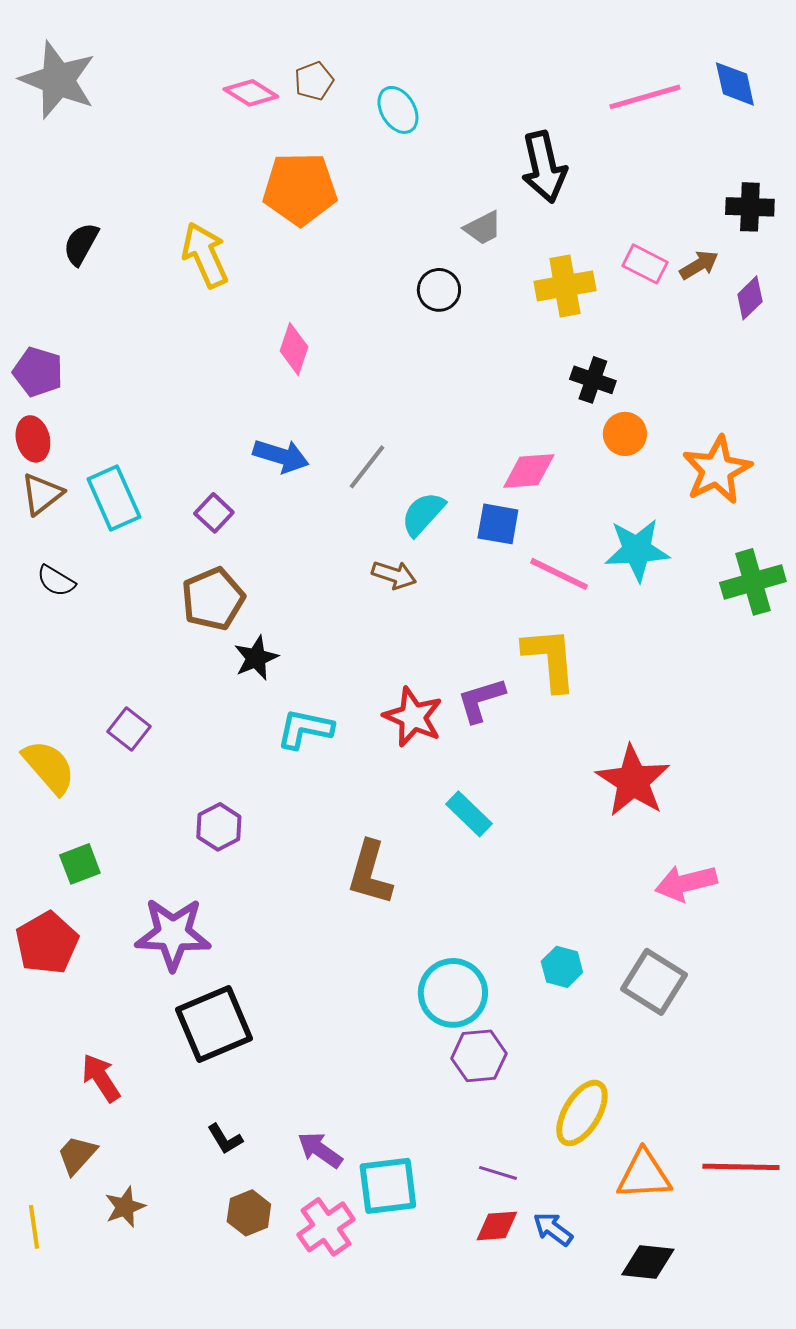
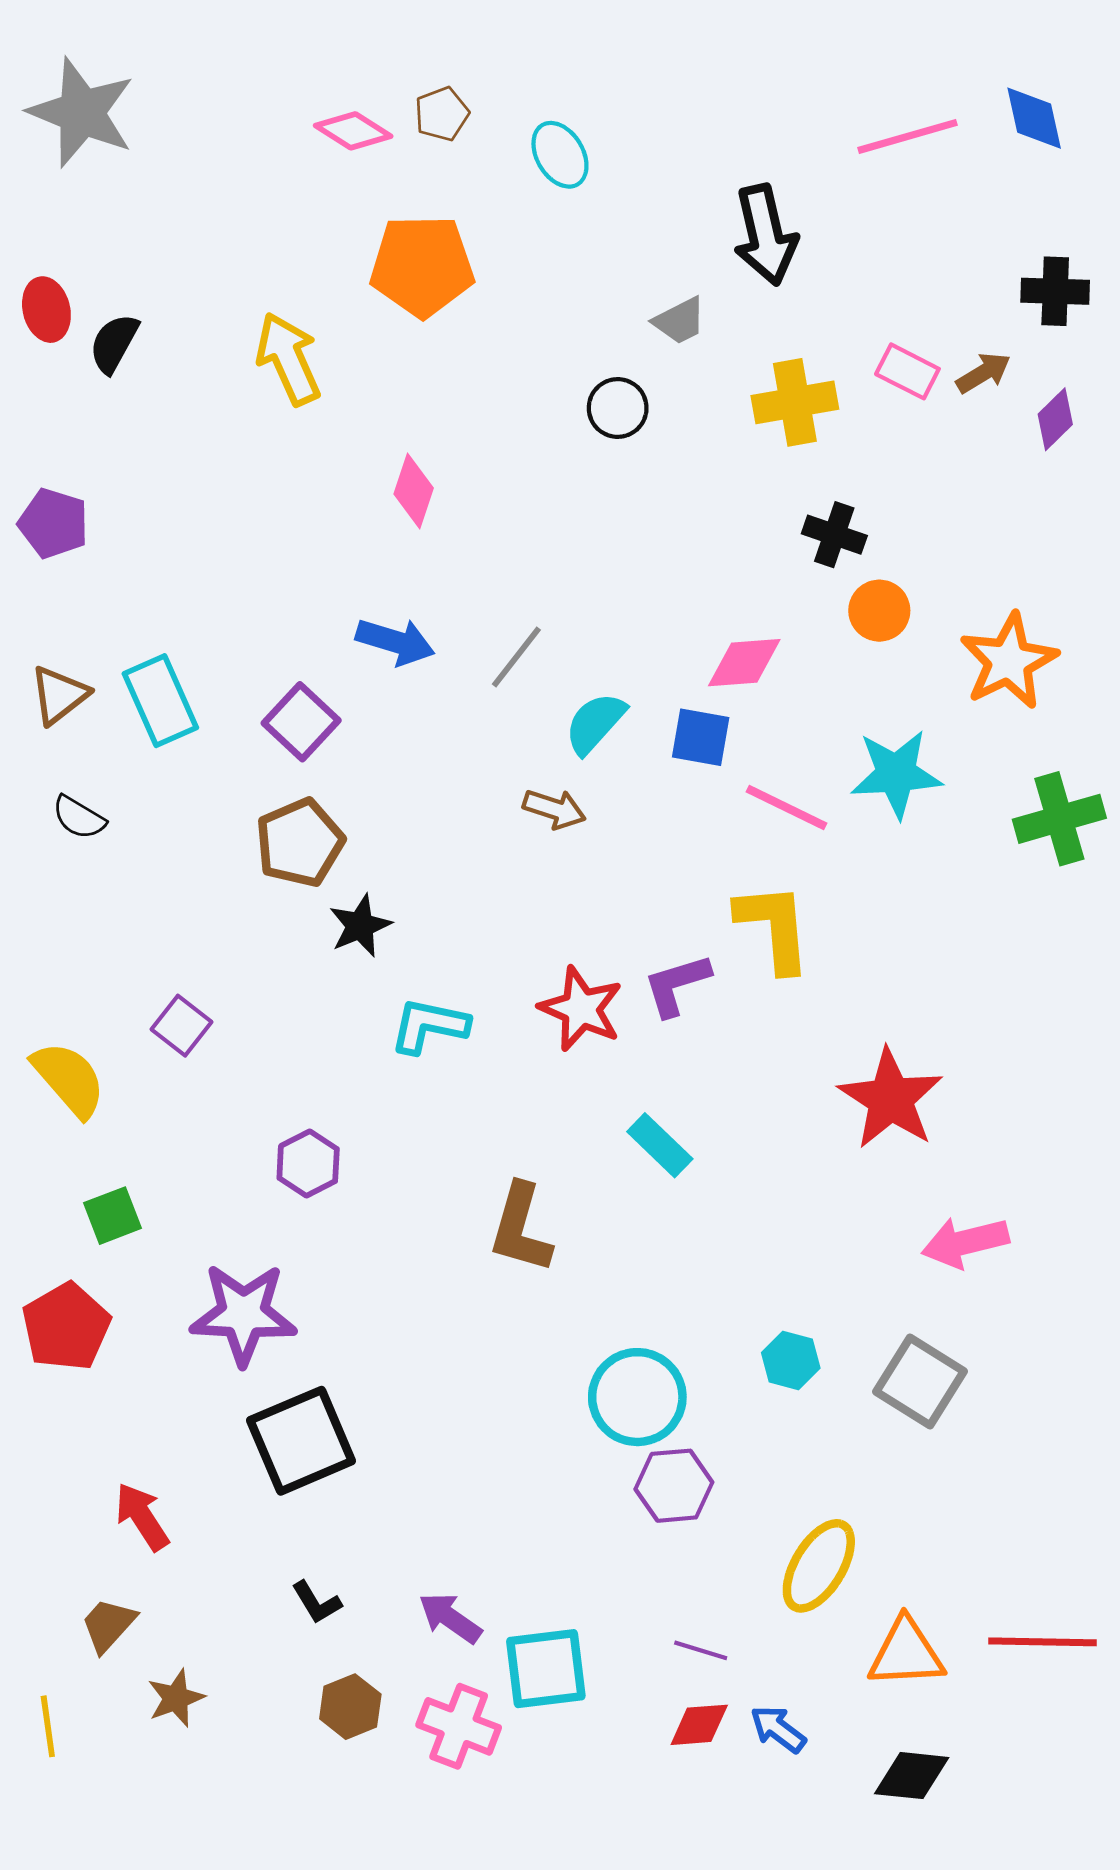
red ellipse: (33, 439) -> (46, 310), moved
purple square: (214, 513) -> (301, 722), size x1.4
pink cross: (326, 1227) -> (459, 1726), turned -34

